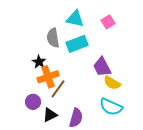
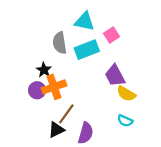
pink square: (108, 22) -> (112, 35), moved
brown line: (58, 89) -> (66, 114), moved
purple circle: (33, 102) -> (37, 90), moved
cyan semicircle: (111, 107) -> (125, 121), size x0.6

